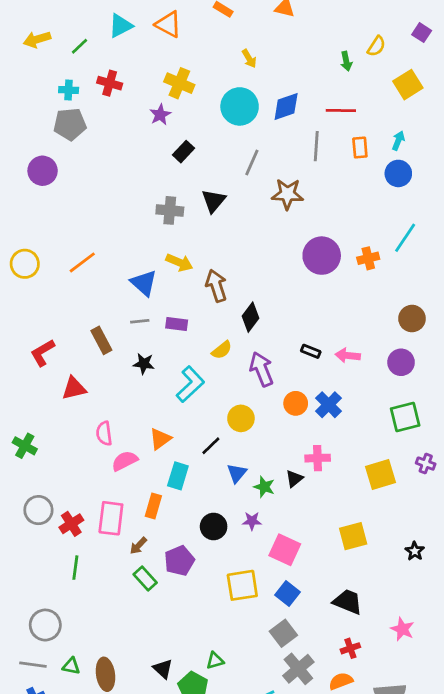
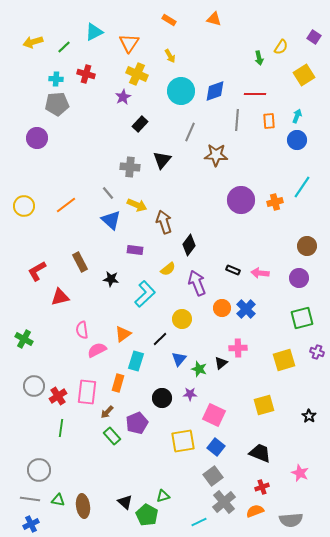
orange triangle: (168, 24) -> (129, 43), moved, turned 35
yellow arrow: (249, 59) -> (170, 56), moved
gray line: (140, 321) -> (108, 193), moved, turned 56

